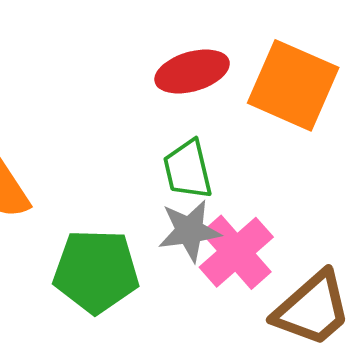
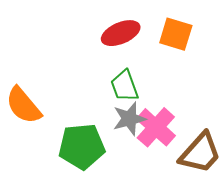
orange square: (293, 85) -> (176, 34), size x0.7

